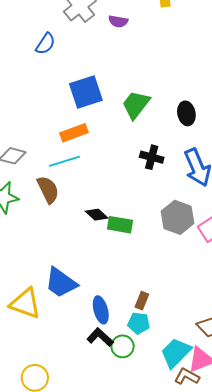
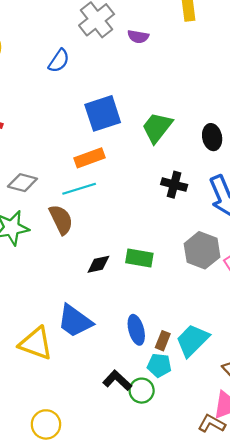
black diamond: (97, 215) -> (98, 264), moved, turned -55
blue ellipse: (101, 310) -> (136, 330), moved
cyan trapezoid: (176, 353) -> (192, 340), moved

